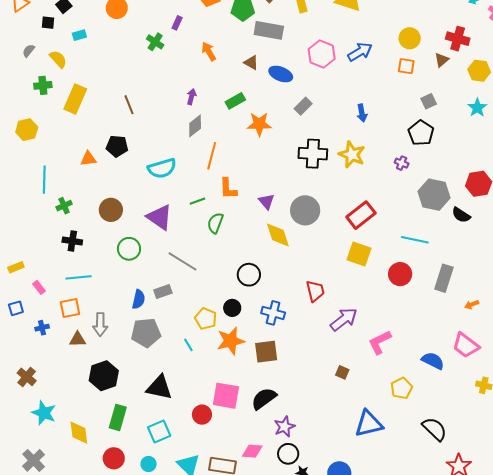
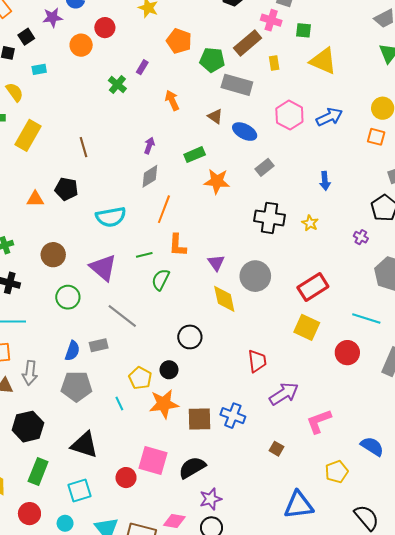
yellow star: (352, 155) -> (310, 223), size x0.6
blue cross: (273, 313) -> (233, 416), moved

